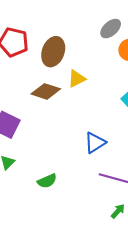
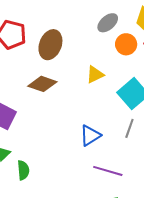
yellow triangle: (77, 79) -> (95, 75), moved
green semicircle: (47, 181) -> (23, 170), moved, turned -72

